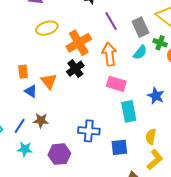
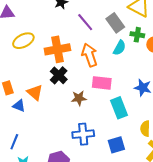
orange cross: (79, 43) -> (57, 49), turned 30
brown star: (41, 120) -> (79, 98), moved

